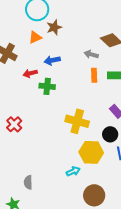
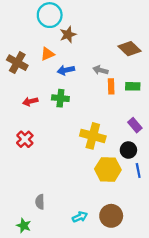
orange triangle: (35, 37) -> (47, 54), moved
gray arrow: (91, 54) -> (100, 70), moved
red arrow: (30, 73) -> (30, 101), moved
cyan arrow: (73, 171) -> (80, 217), moved

